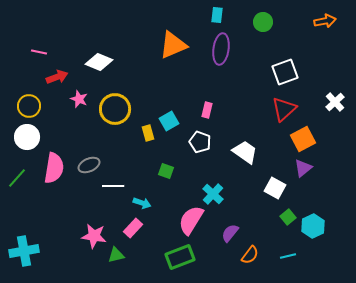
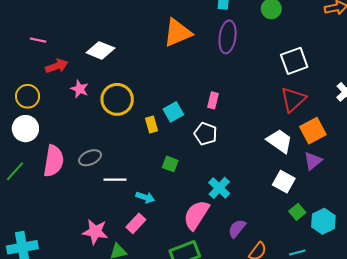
white trapezoid: (245, 152) -> (280, 141), moved

